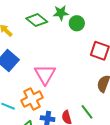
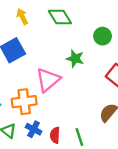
green star: (61, 13) -> (75, 59), moved

